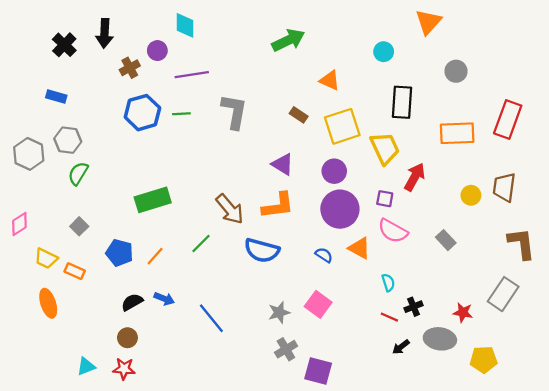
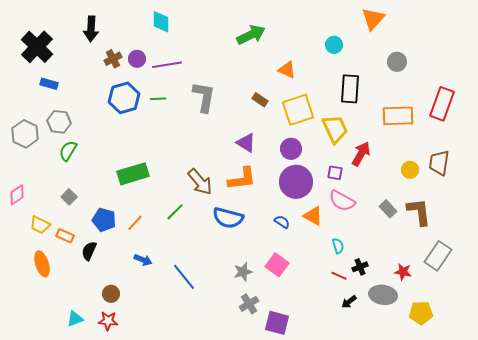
black cross: (64, 45) -> (37, 47), moved, size x1.5
purple circle: (157, 51) -> (137, 59), moved
brown L-shape: (521, 244) -> (419, 212), moved
black semicircle: (132, 302) -> (89, 251), moved, turned -36

